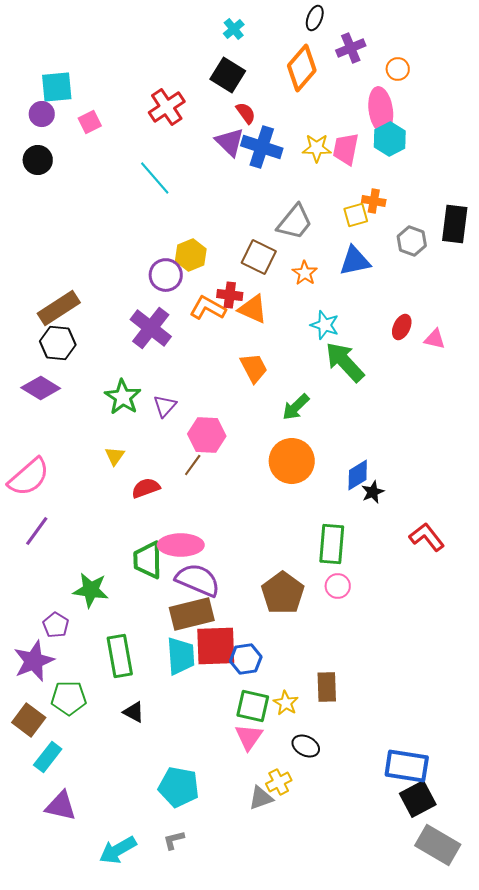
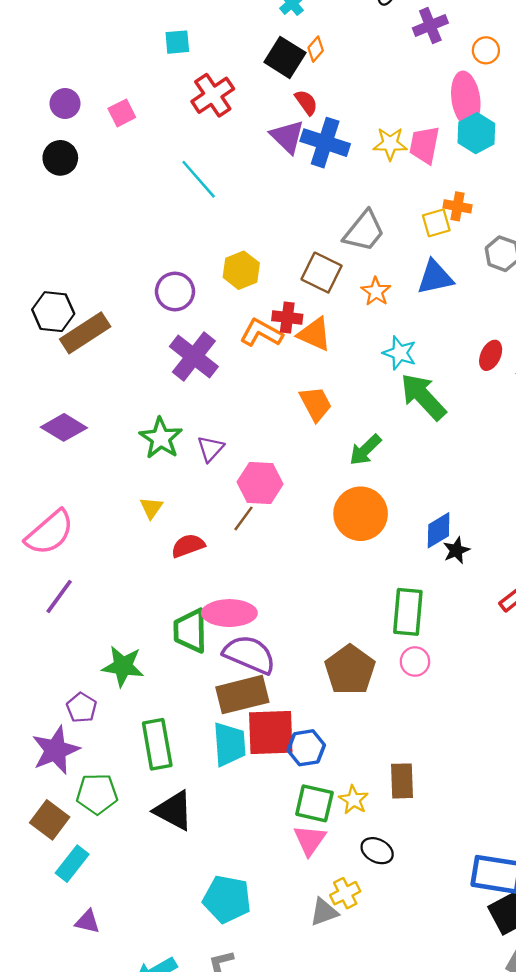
orange diamond: (302, 68) -> (316, 49), moved, size x0.5
cyan square: (57, 87) -> (177, 42), moved, size x0.7
purple circle: (166, 275) -> (175, 291), moved
black hexagon: (58, 343) -> (53, 312), moved
black triangle: (134, 712) -> (174, 810), size x1.6
purple triangle: (61, 806) -> (87, 922), size x0.7

